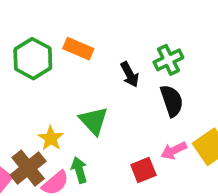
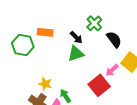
black semicircle: (172, 101) -> (114, 39), moved
green triangle: (94, 121) -> (76, 54), moved, turned -48
red square: (143, 170) -> (99, 85), size x1.5

